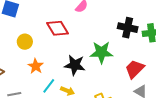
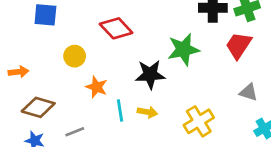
red trapezoid: (135, 69) -> (239, 45), moved
cyan line: (49, 86) -> (120, 111), turned -35

